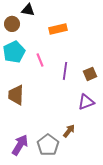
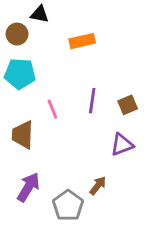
cyan pentagon: (14, 52) -> (20, 74), turned 30
pink line: (40, 60) -> (52, 109), moved
purple arrow: (20, 145) -> (28, 187), moved

